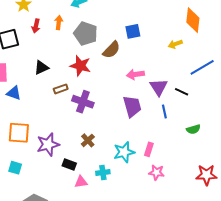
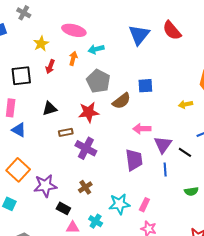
orange arrow: (59, 22) -> (73, 58), moved
red star: (80, 66) -> (89, 112), turned -30
orange square: (19, 133) -> (18, 170), turned 30
cyan cross: (103, 173) -> (96, 221), turned 32

